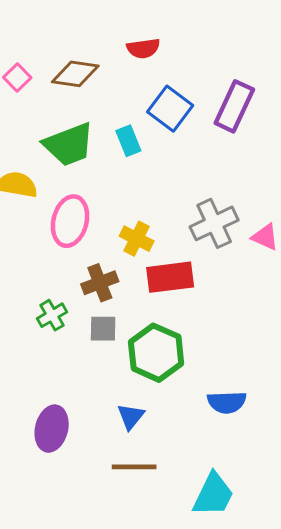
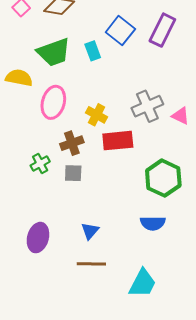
green hexagon: (156, 353) -> (163, 178), moved

